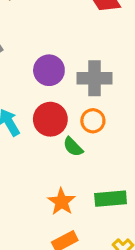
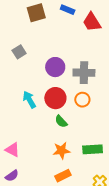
green semicircle: (73, 147) -> (61, 121), moved
orange star: (62, 202) -> (61, 151), turned 30

